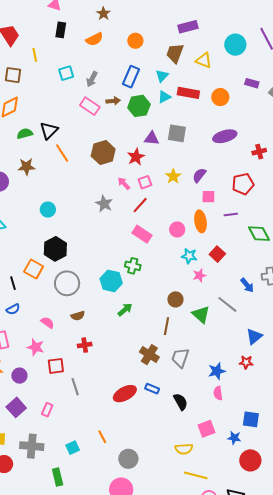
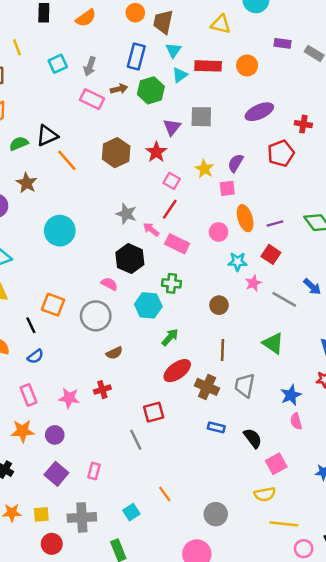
brown trapezoid: (175, 53) -> (163, 22), moved
black triangle: (49, 130) -> (47, 136), turned 30
purple triangle: (152, 138) -> (172, 127), turned -49
red cross: (259, 152) -> (303, 124), turned 32
brown star: (26, 167) -> (27, 183), turned -30
pink square: (145, 182) -> (172, 181), turned -32
pink arrow: (124, 183) -> (151, 229), moved
red pentagon: (243, 184) -> (281, 153), moved
pink square: (208, 197) -> (227, 188), moved
cyan circle: (48, 210) -> (60, 231), size x1.6
purple line: (231, 215) -> (275, 224), moved
black hexagon: (55, 249) -> (130, 259), moved
brown circle: (175, 299) -> (219, 305), moved
gray line: (227, 304) -> (284, 299), moved
green triangle: (201, 314) -> (273, 343), moved
pink semicircle: (48, 323) -> (109, 284), moved
red cross: (85, 345) -> (102, 390), moved
red square: (56, 366) -> (154, 412), moved
gray line: (75, 387) -> (136, 440), moved
red ellipse: (125, 394) -> (177, 371), moved
pink square: (207, 429) -> (276, 464), moved
gray circle: (128, 459) -> (216, 514), moved

